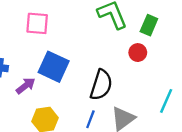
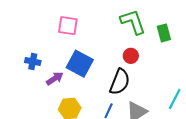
green rectangle: (149, 25) -> (164, 33), turned -42
red circle: (138, 53) -> (131, 56), moved

